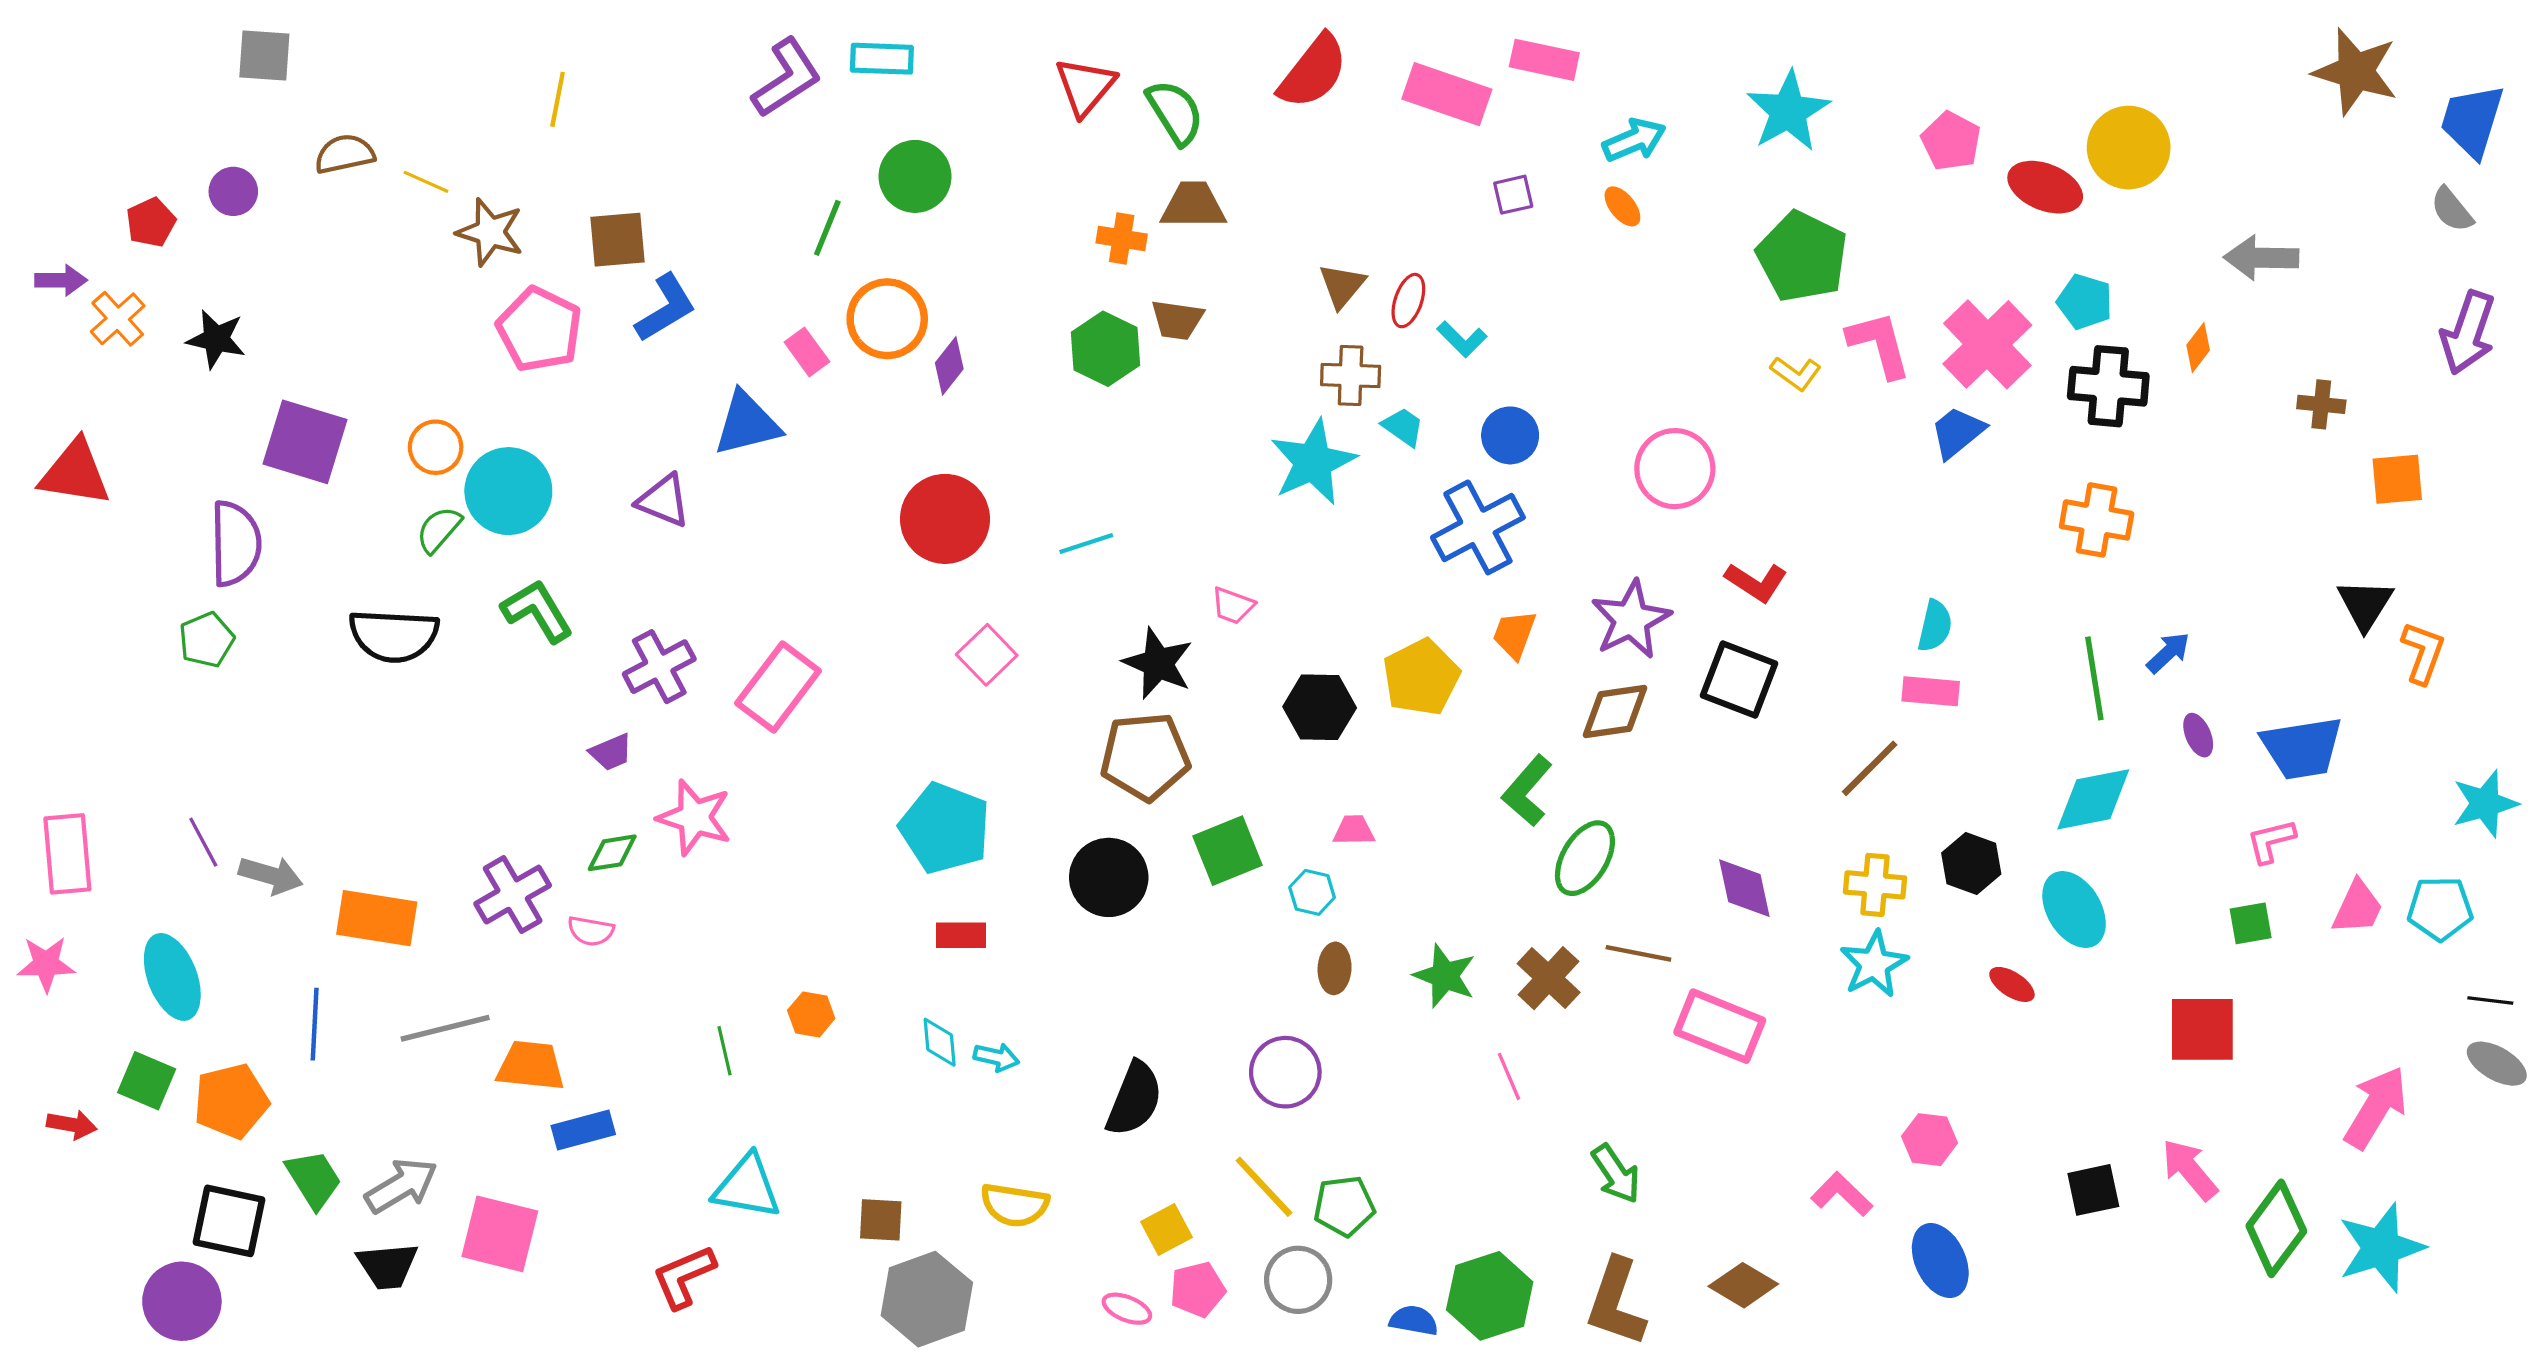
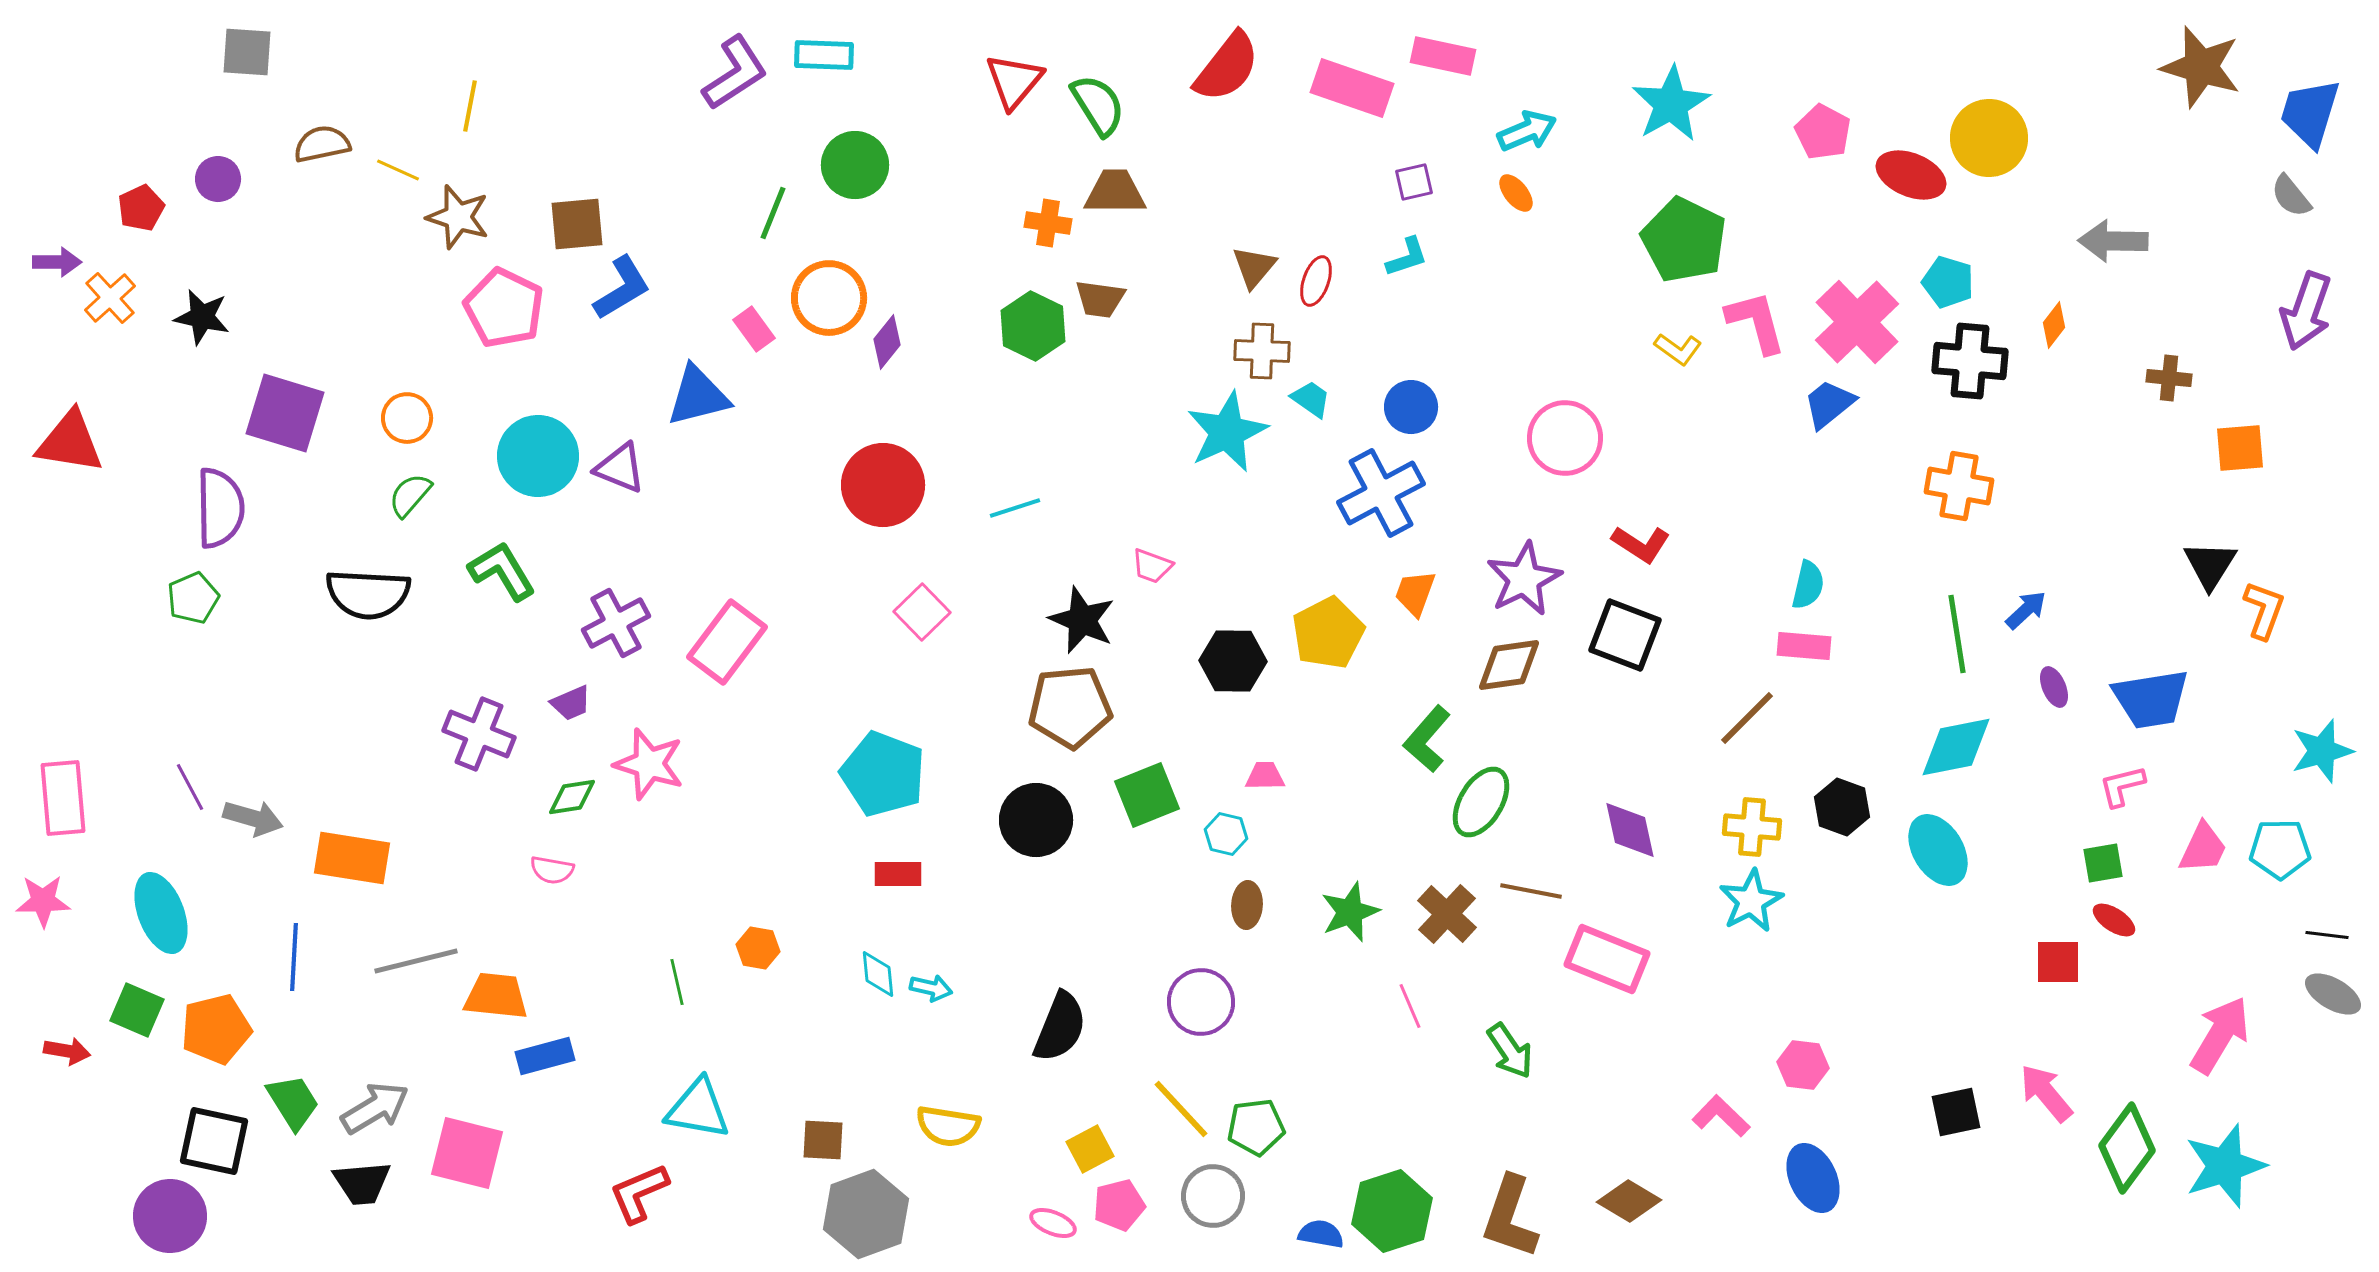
yellow line: (558, 99) -> (470, 106), moved
cyan L-shape: (1462, 339) -> (1407, 257), moved, turned -63
cyan circle: (508, 491) -> (538, 456), moved
purple cross: (513, 895) -> (479, 734), moved, turned -38
green star: (1445, 976) -> (1350, 912), turned 30
red ellipse: (2012, 984) -> (2114, 920), moved
red square: (2202, 1029) -> (2058, 962), size x0.7
green arrow: (1616, 1174) -> (1510, 1051), moved

